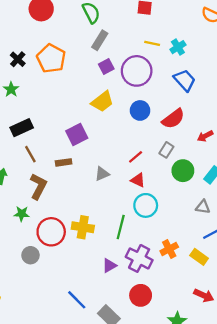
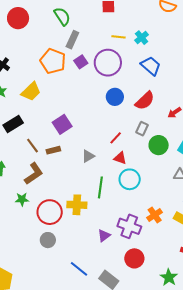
orange pentagon: (51, 58) -> (53, 61), moved
yellow trapezoid: (102, 102) -> (31, 91), moved
brown line: (30, 154) -> (32, 146), moved
brown L-shape: (38, 186) -> (34, 174), turned 35
green line: (121, 227) -> (100, 187), moved
gray circle: (30, 255) -> (48, 240), moved

